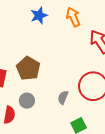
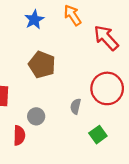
brown pentagon: (28, 68) -> (42, 65), moved

